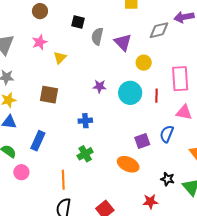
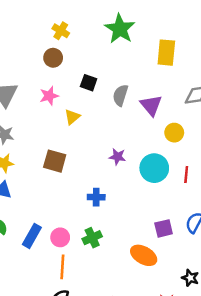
black square: (78, 22) -> (89, 83), moved
blue rectangle: (38, 141) -> (32, 236), moved
pink circle: (21, 172) -> (60, 237), moved

